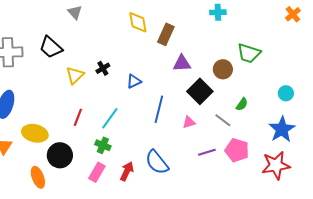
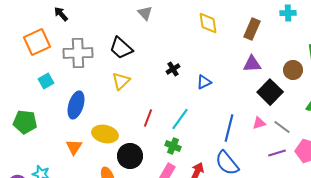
brown rectangle: (166, 34) -> (252, 29), moved
yellow triangle: (75, 75) -> (121, 81), moved
blue line: (159, 109) -> (229, 128), moved
gray line: (223, 120) -> (282, 127), moved

